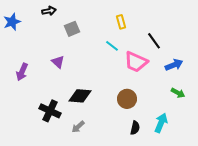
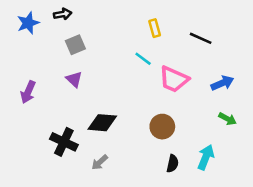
blue star: (12, 22) -> (28, 23), moved
gray square: (72, 29) -> (75, 45), moved
black line: (154, 41) -> (201, 38), moved, turned -30

